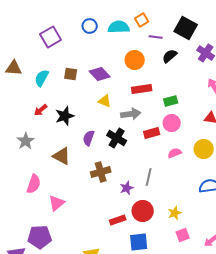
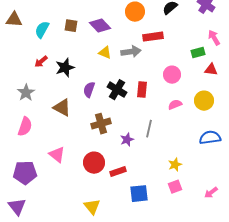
red rectangle: (142, 89) -> (153, 37), moved
green rectangle: (171, 101) -> (198, 53), moved
gray arrow: (131, 114) -> (131, 52), moved
red rectangle: (152, 133) -> (142, 90), moved, turned -70
pink semicircle: (34, 184) -> (25, 127), moved
pink triangle: (57, 203) -> (57, 155), turned -42
red circle: (143, 211) -> (94, 163), moved
pink square: (183, 235) -> (175, 187), moved
purple pentagon: (40, 237) -> (25, 173), moved

